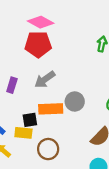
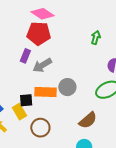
purple rectangle: (12, 85) -> (25, 56), moved
yellow rectangle: (23, 133) -> (19, 112), turned 49

